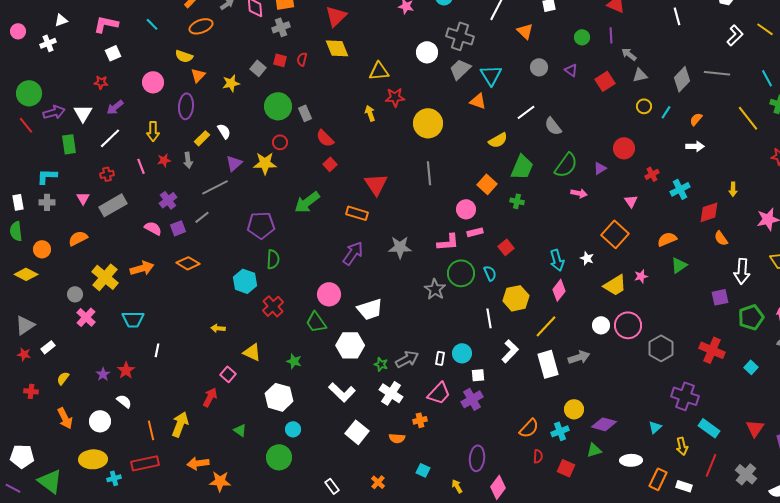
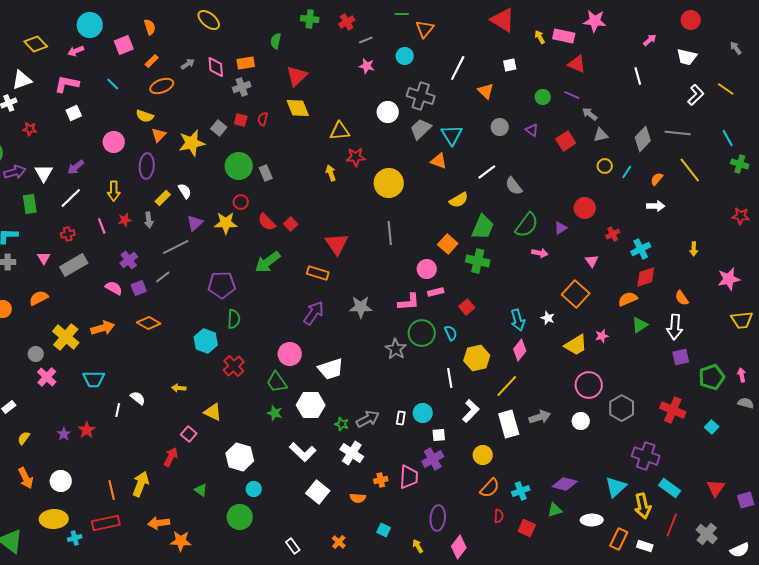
white triangle: (61, 20) -> (22, 80), size x1.5
purple line: (611, 35) -> (572, 95), turned -63
red star: (101, 82) -> (30, 129), moved
yellow star: (231, 83) -> (192, 143), size x1.5
yellow line: (748, 118) -> (690, 170), moved
red semicircle: (325, 138) -> (267, 222), moved
green cross: (517, 201) -> (478, 261), size x1.6
red diamond: (709, 212) -> (646, 277), moved
white arrow: (742, 271) -> (675, 327), moved
white circle: (601, 325) -> (581, 421), moved
green star: (294, 361) -> (275, 413), moved
pink trapezoid: (439, 393) -> (409, 477), moved, turned -40
white semicircle: (124, 401) -> (138, 398), moved
yellow circle: (574, 409) -> (483, 455), moved
cyan triangle: (655, 427) -> (616, 487), size x1.6
yellow arrow: (682, 446) -> (643, 506), size x1.4

